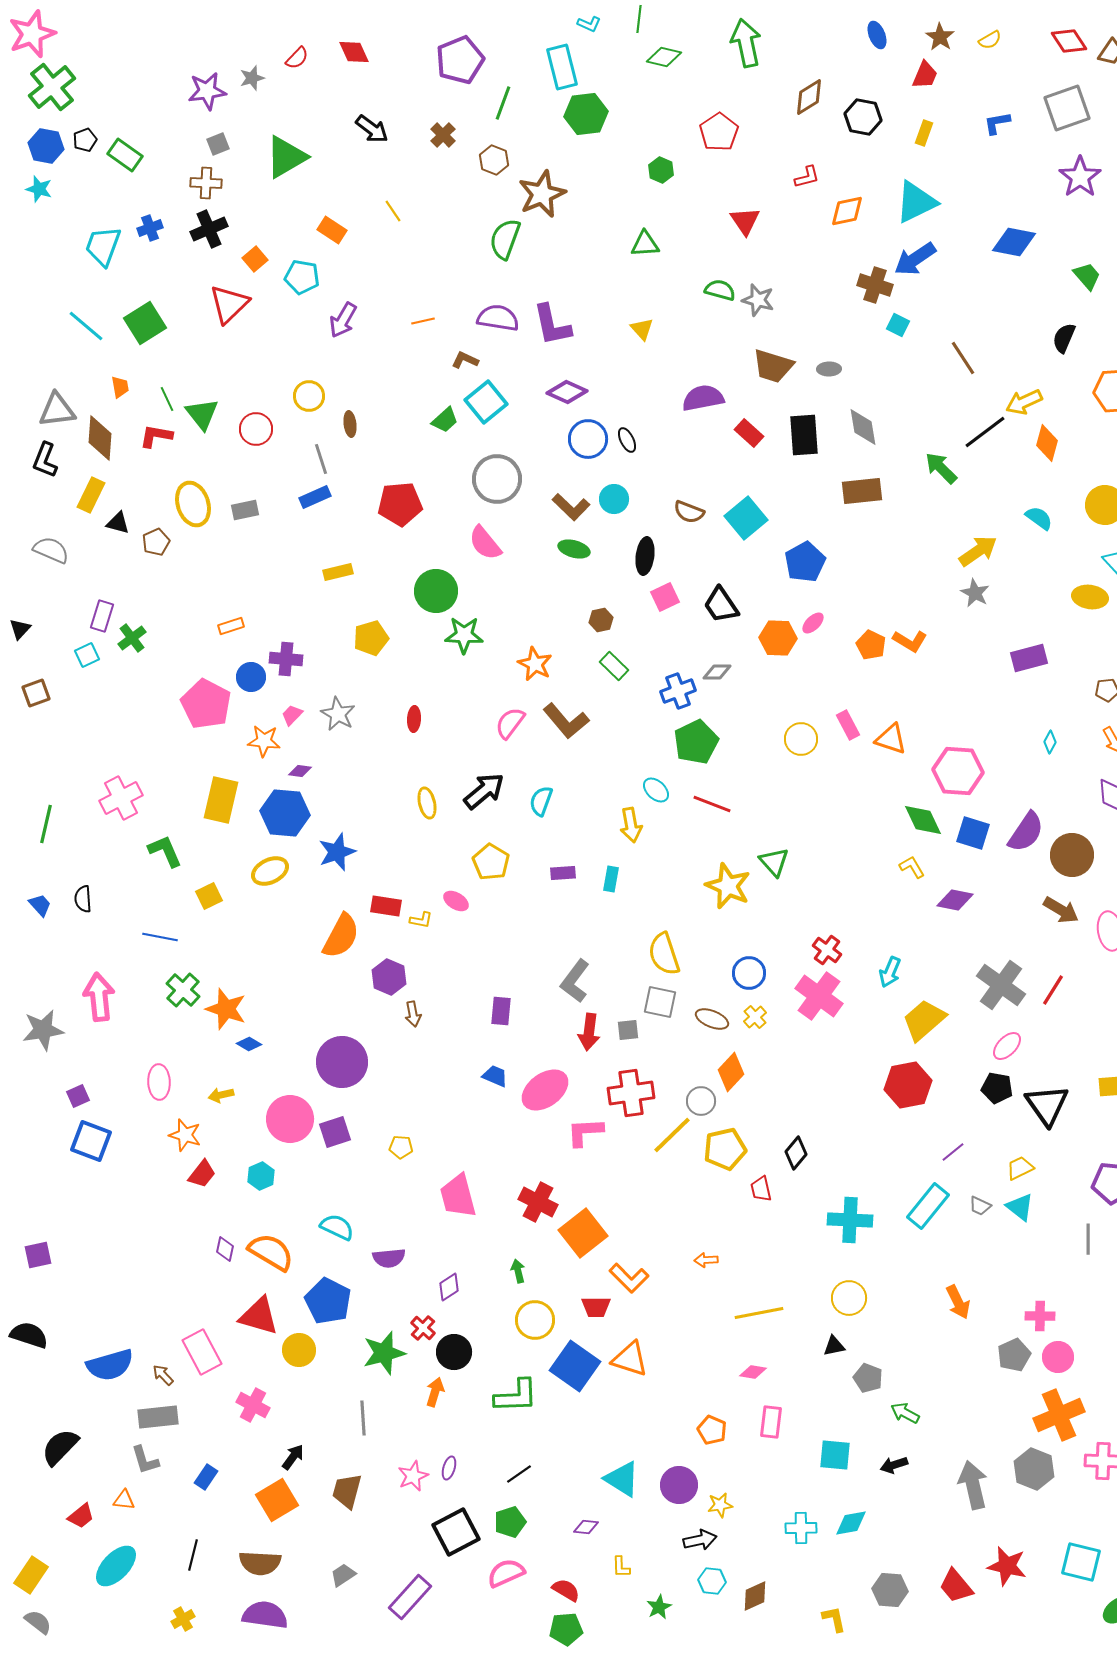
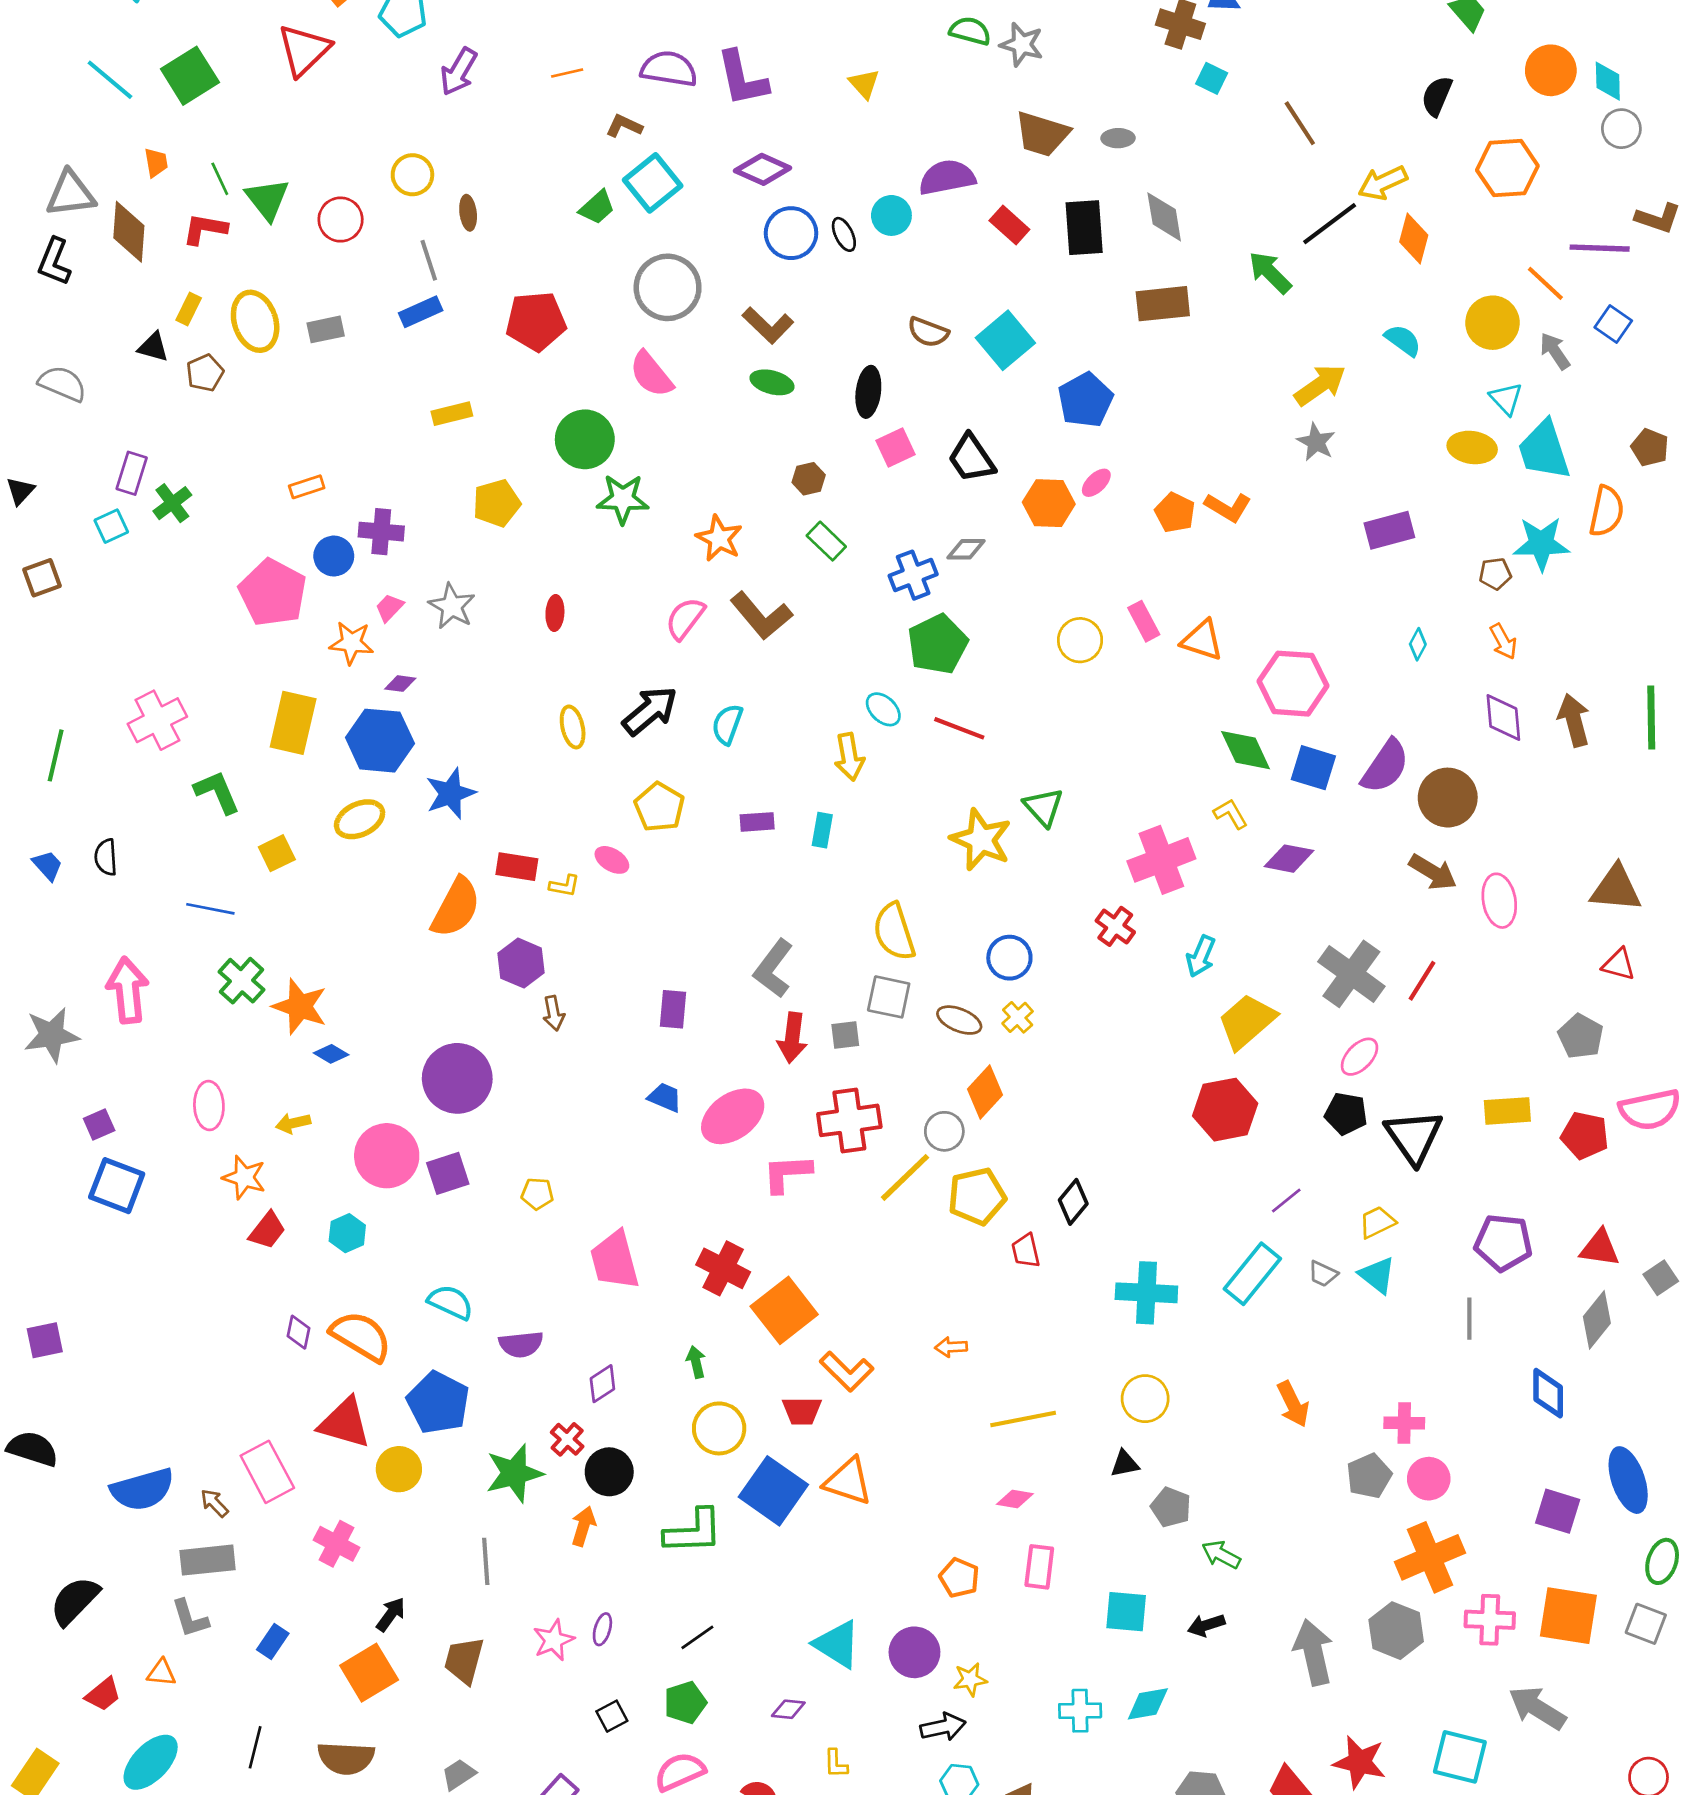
yellow rectangle: (91, 495) -> (189, 309), moved, size x0.7
cyan circle: (614, 499) -> (891, 215), moved
pink cross: (819, 996) -> (1161, 860), moved, turned 33
black square: (456, 1532) -> (612, 1716), size x0.5

